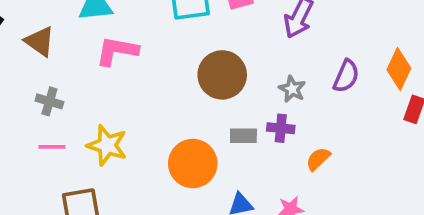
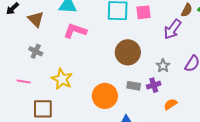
purple cross: (281, 128) -> (154, 85), turned -32
pink line: (52, 147) -> (24, 81), moved

